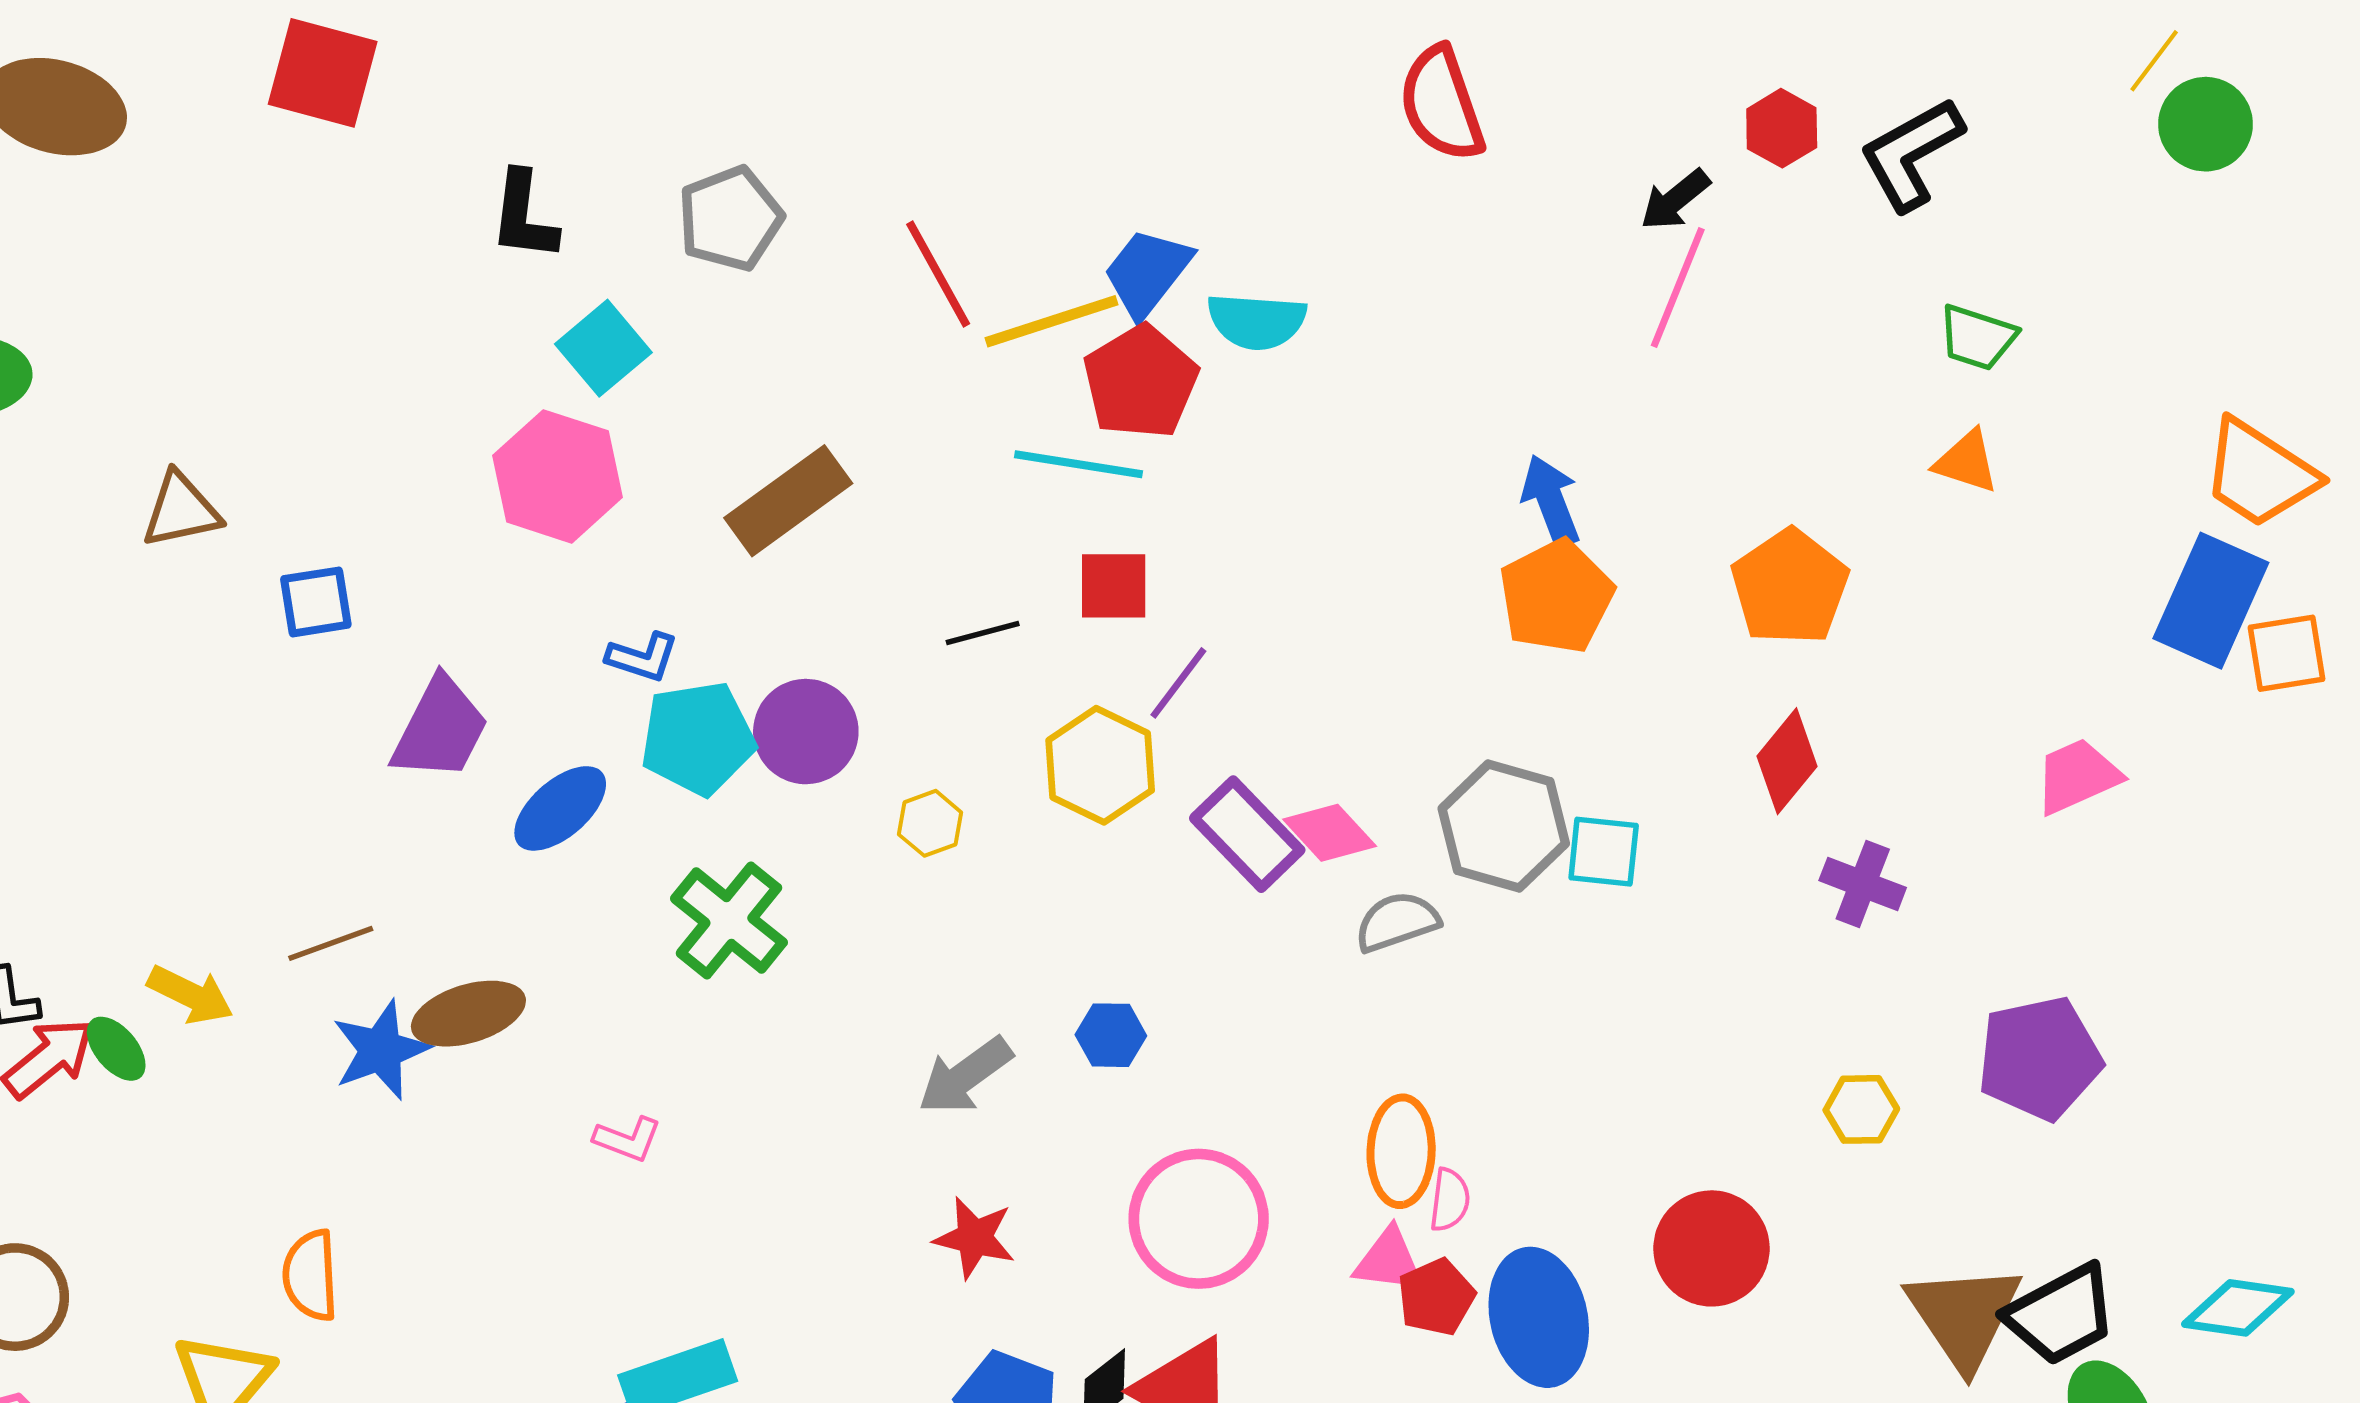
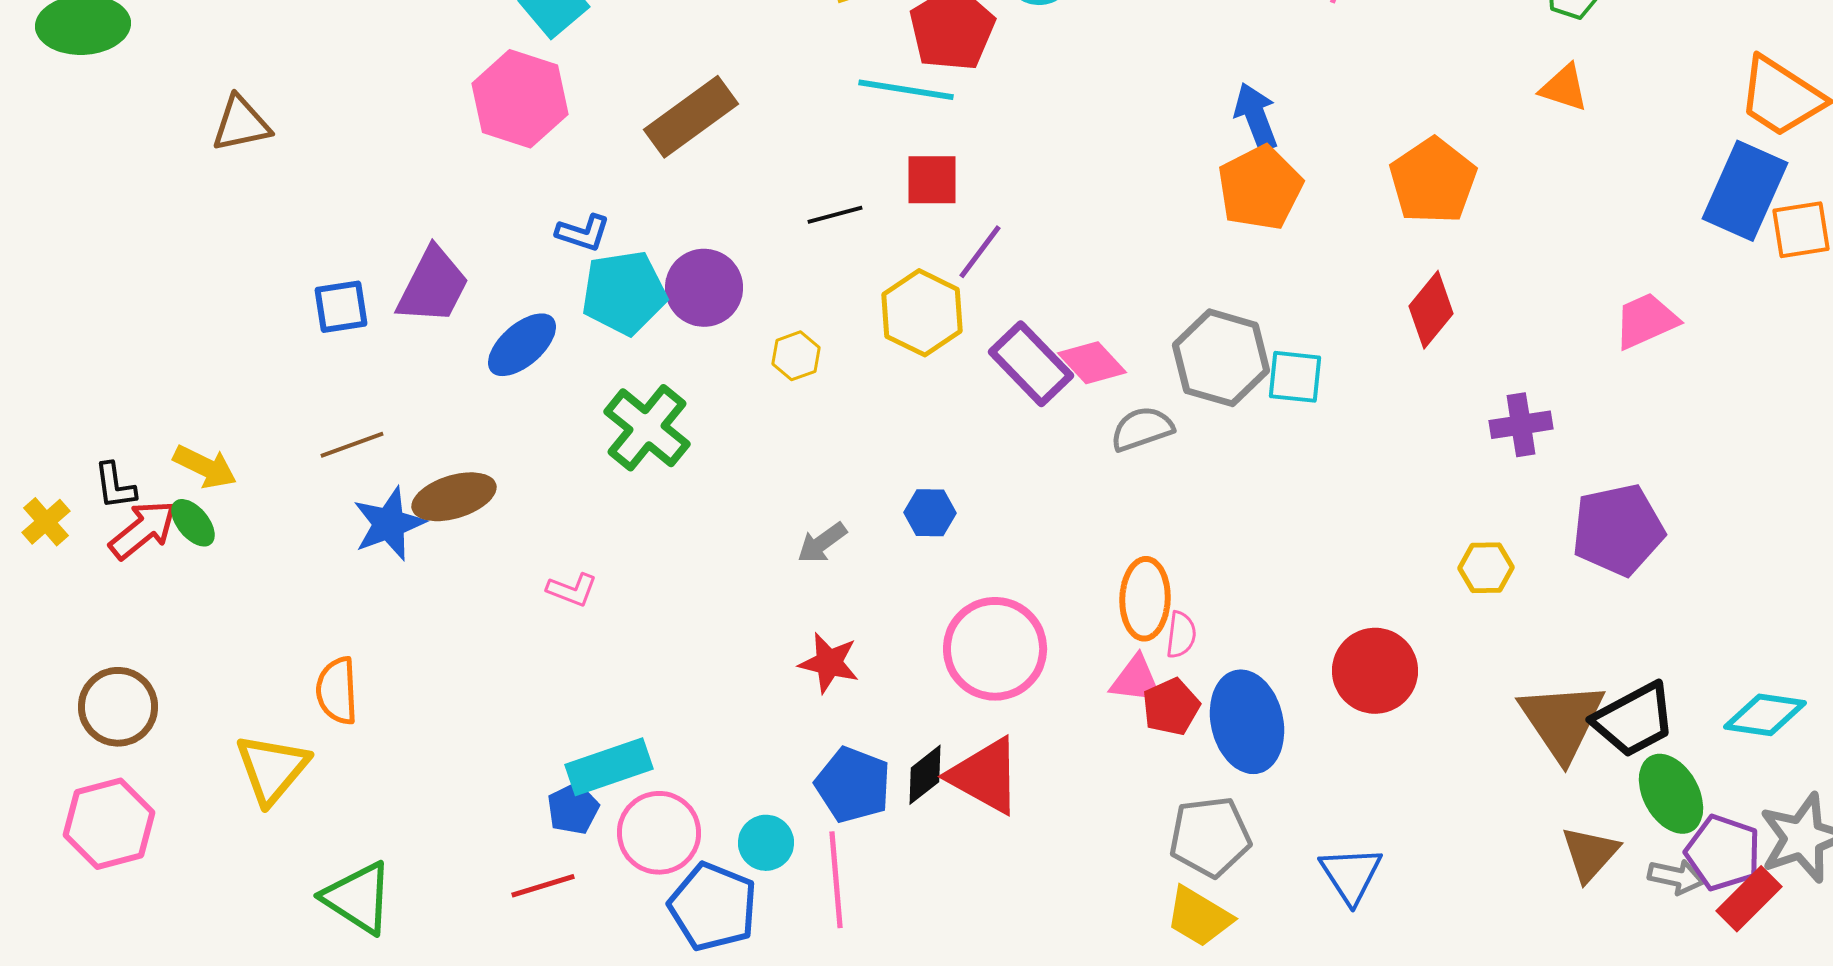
blue square: (316, 602) -> (341, 307), moved
purple cross: (1863, 884) -> (1521, 425), moved, turned -30
yellow arrow: (190, 995) -> (205, 467), moved
gray arrow: (965, 1076) -> (822, 543), size x0.7

